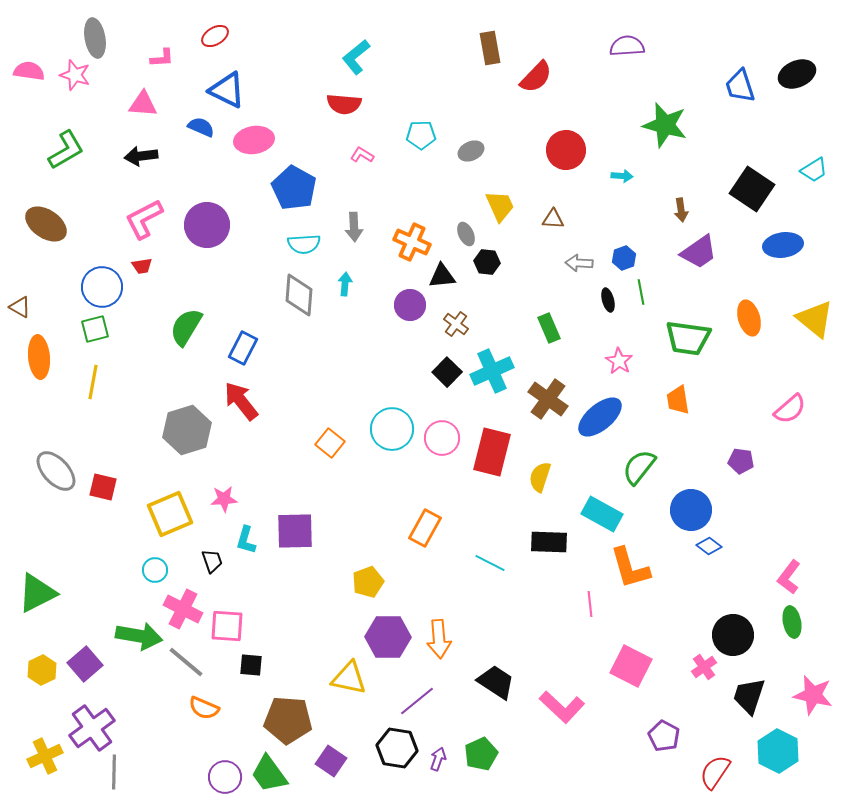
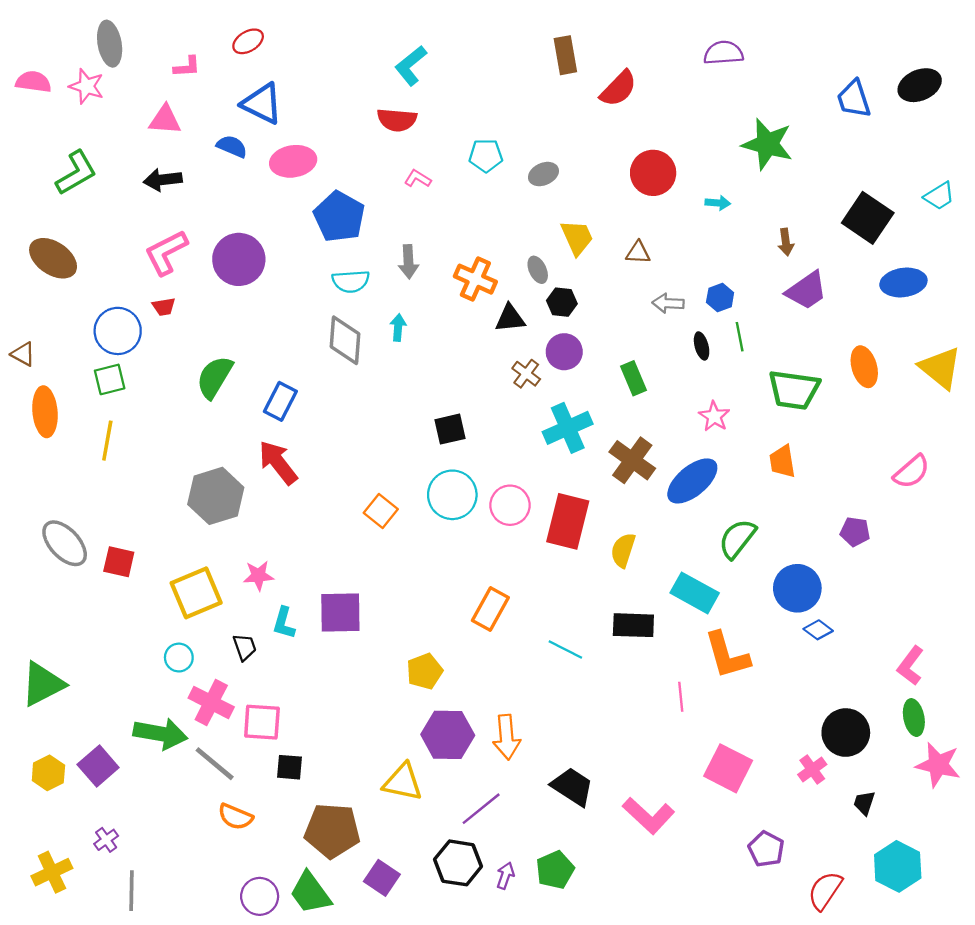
purple circle: (410, 305) -> (564, 352), moved
black square: (447, 372) -> (450, 429), moved, turned 32
pink star: (813, 695) -> (938, 765), moved
black trapezoid: (749, 696) -> (864, 803), size x0.6
purple cross: (92, 728) -> (106, 840), size x0.5

